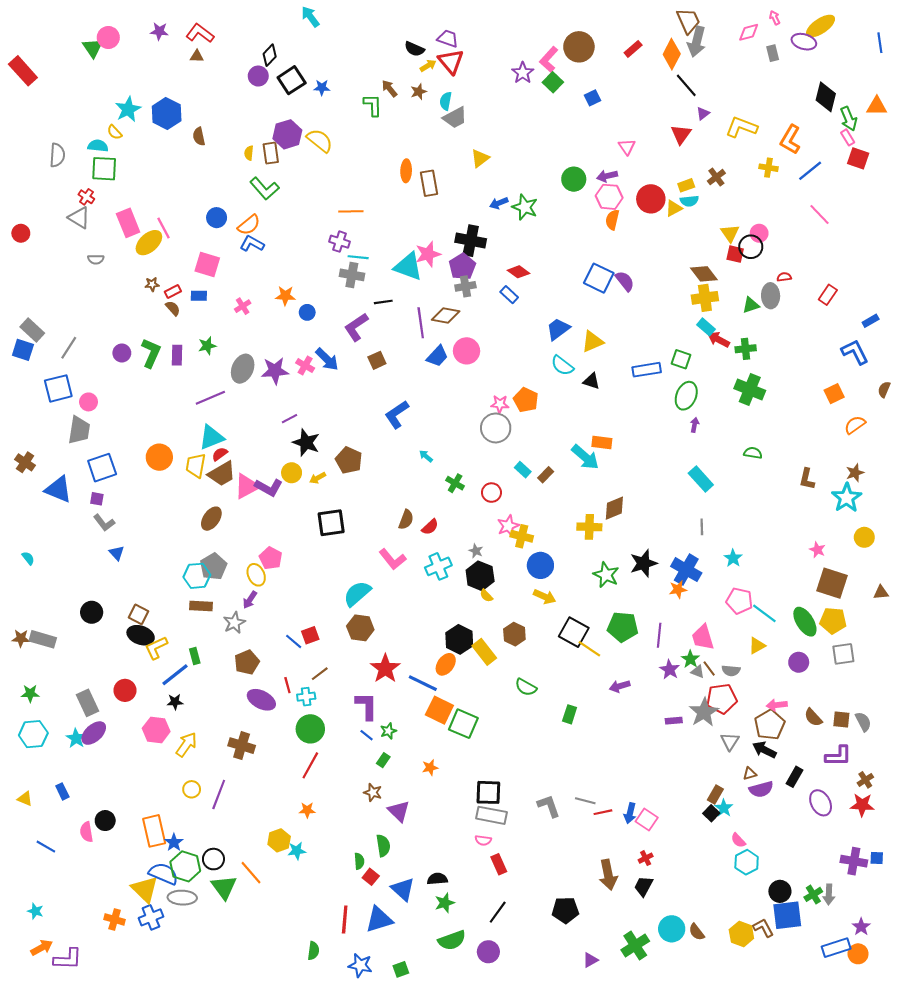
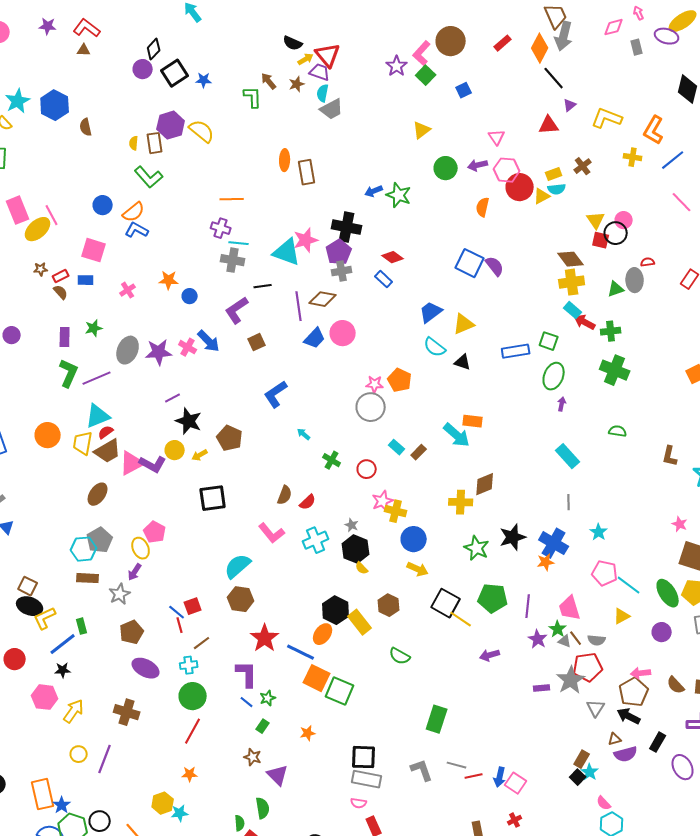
purple trapezoid: (448, 39) -> (320, 72), moved
red triangle: (681, 134) -> (549, 125), turned 50
yellow triangle: (480, 158) -> (422, 130), moved
pink hexagon: (609, 197) -> (507, 170), moved
green L-shape: (151, 353) -> (69, 373), moved
red line: (287, 685) -> (180, 625), moved
green rectangle: (570, 714) -> (437, 719), moved, size x1.5

